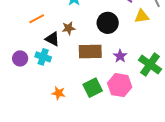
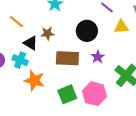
orange line: (37, 19) -> (16, 22), turned 63
purple star: (120, 56) -> (98, 57), moved
orange star: (59, 93) -> (34, 80), moved, size x1.5

